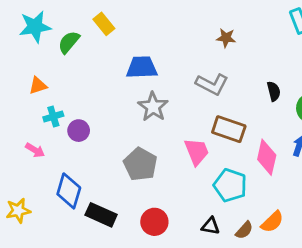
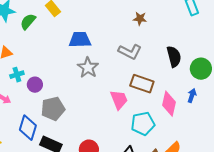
black semicircle: (274, 91) -> (174, 57), size x1.5
gray pentagon: (140, 164) -> (53, 109), moved, turned 30
cyan pentagon: (230, 185) -> (143, 124), turned -30

